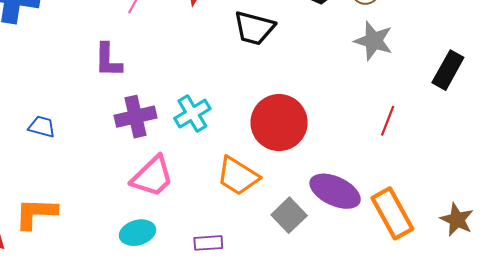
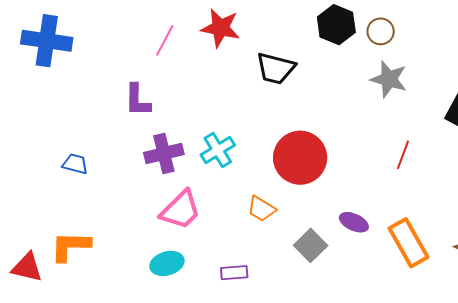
orange trapezoid: (238, 176) -> (261, 209), size x0.7
purple ellipse: (335, 191) -> (354, 222), size x0.6

